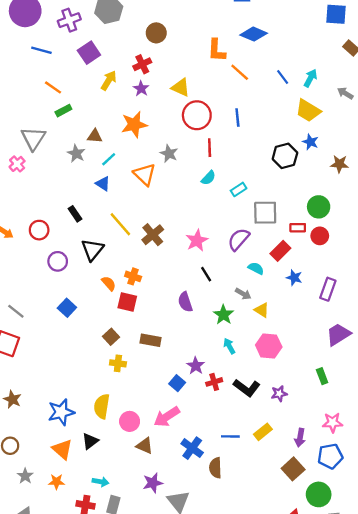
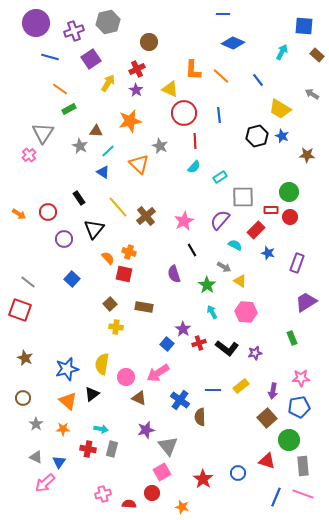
orange L-shape: (217, 50) -> (193, 70), moved
cyan arrow: (310, 78) -> (282, 52), moved
black hexagon: (285, 156) -> (257, 136), moved

